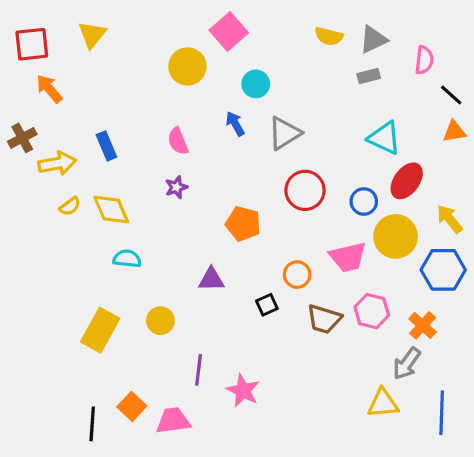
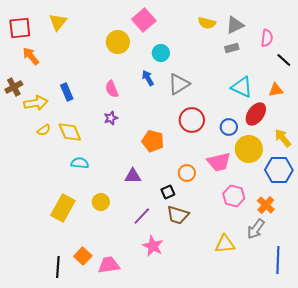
orange triangle: (454, 132) -> (276, 90), moved
brown trapezoid: (324, 319) -> (178, 215), moved
purple line: (199, 370) -> (142, 216), moved, turned 36
yellow triangle: (383, 403) -> (225, 244), moved

